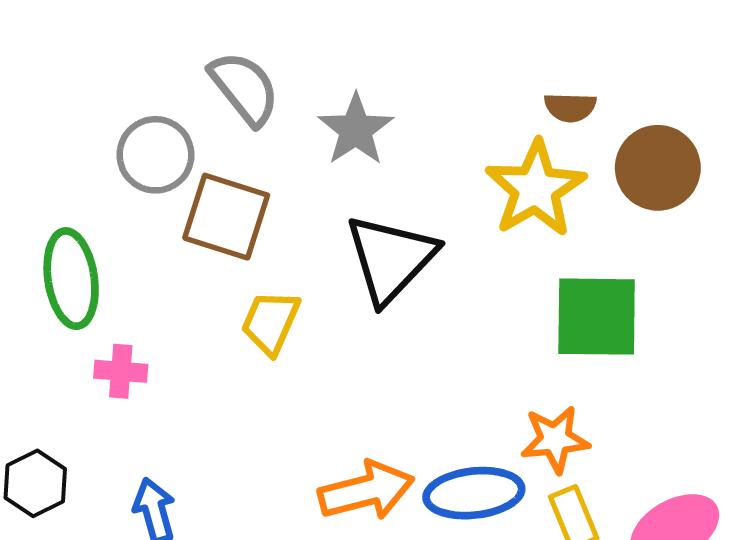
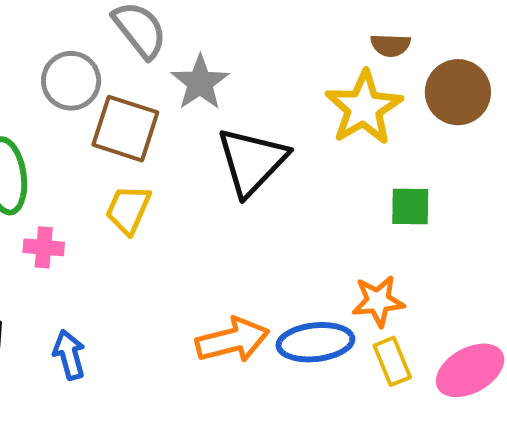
gray star: (356, 130) -> (200, 83), moved
green square: (597, 317) -> (410, 207), size x0.6
yellow trapezoid: (271, 322) -> (128, 210), moved

